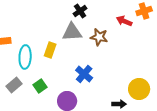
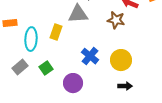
brown star: (99, 37) -> (116, 20), moved
yellow circle: (139, 89) -> (121, 60), moved

